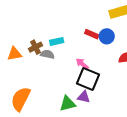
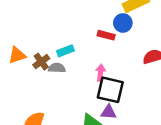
blue circle: (107, 36) -> (123, 23), moved
orange triangle: (14, 54) -> (17, 55), moved
pink arrow: (82, 64) -> (100, 73), turned 64

